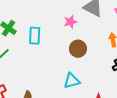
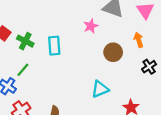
brown circle: (78, 49) -> (113, 52), moved

